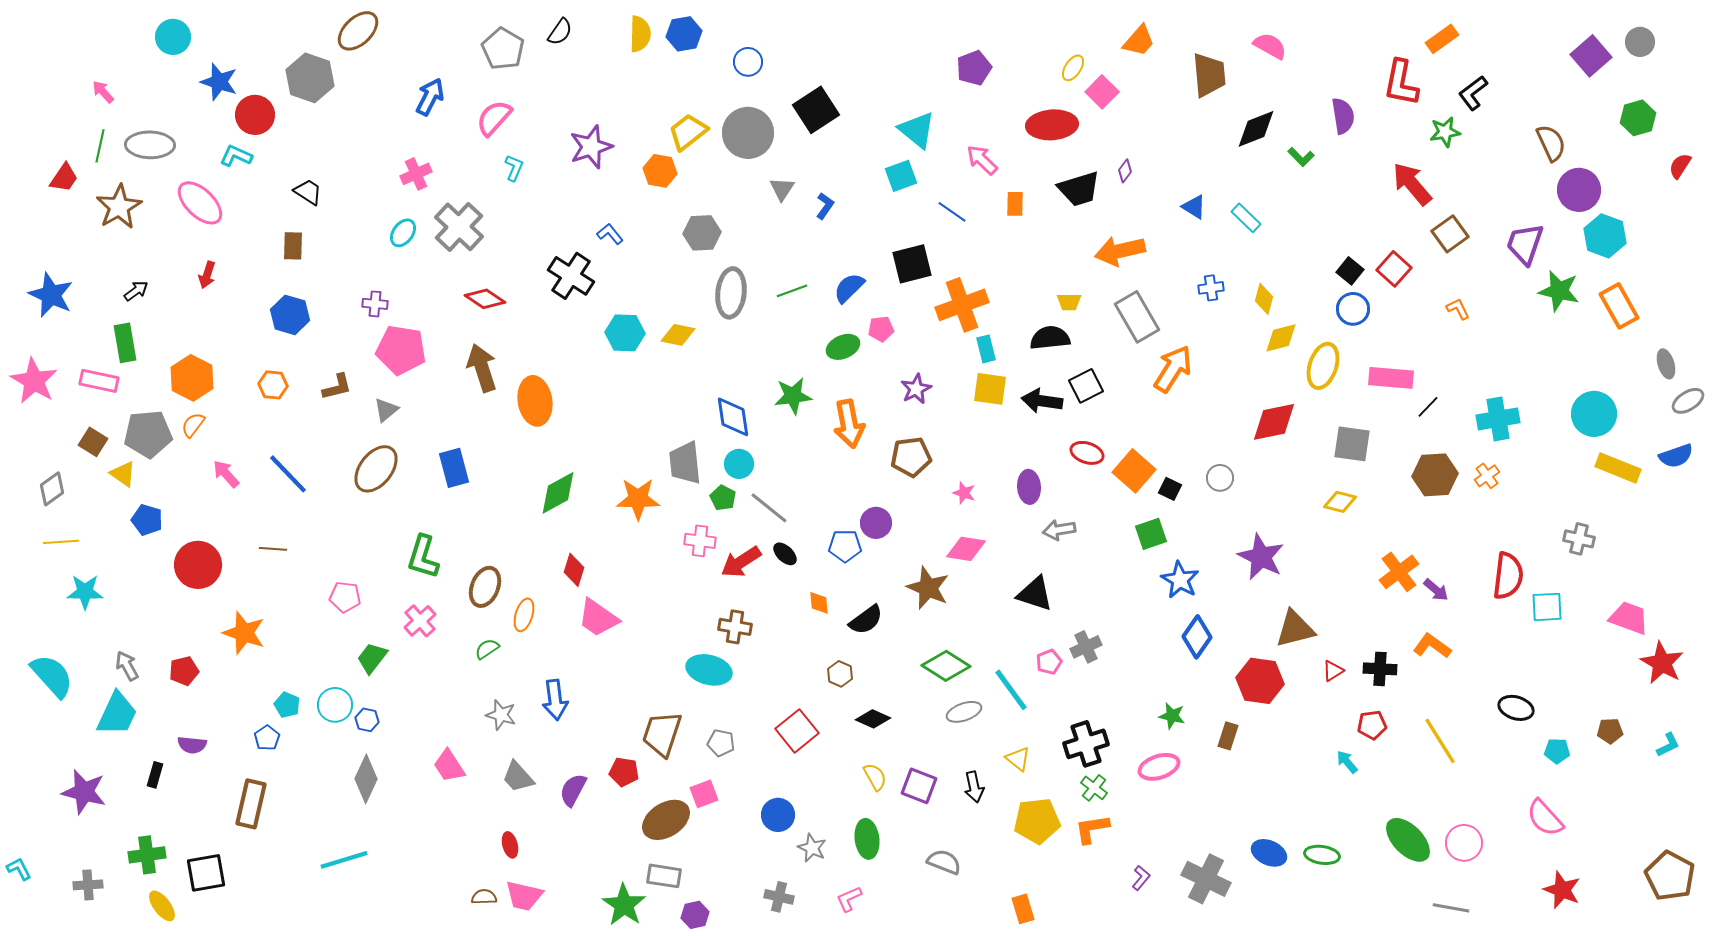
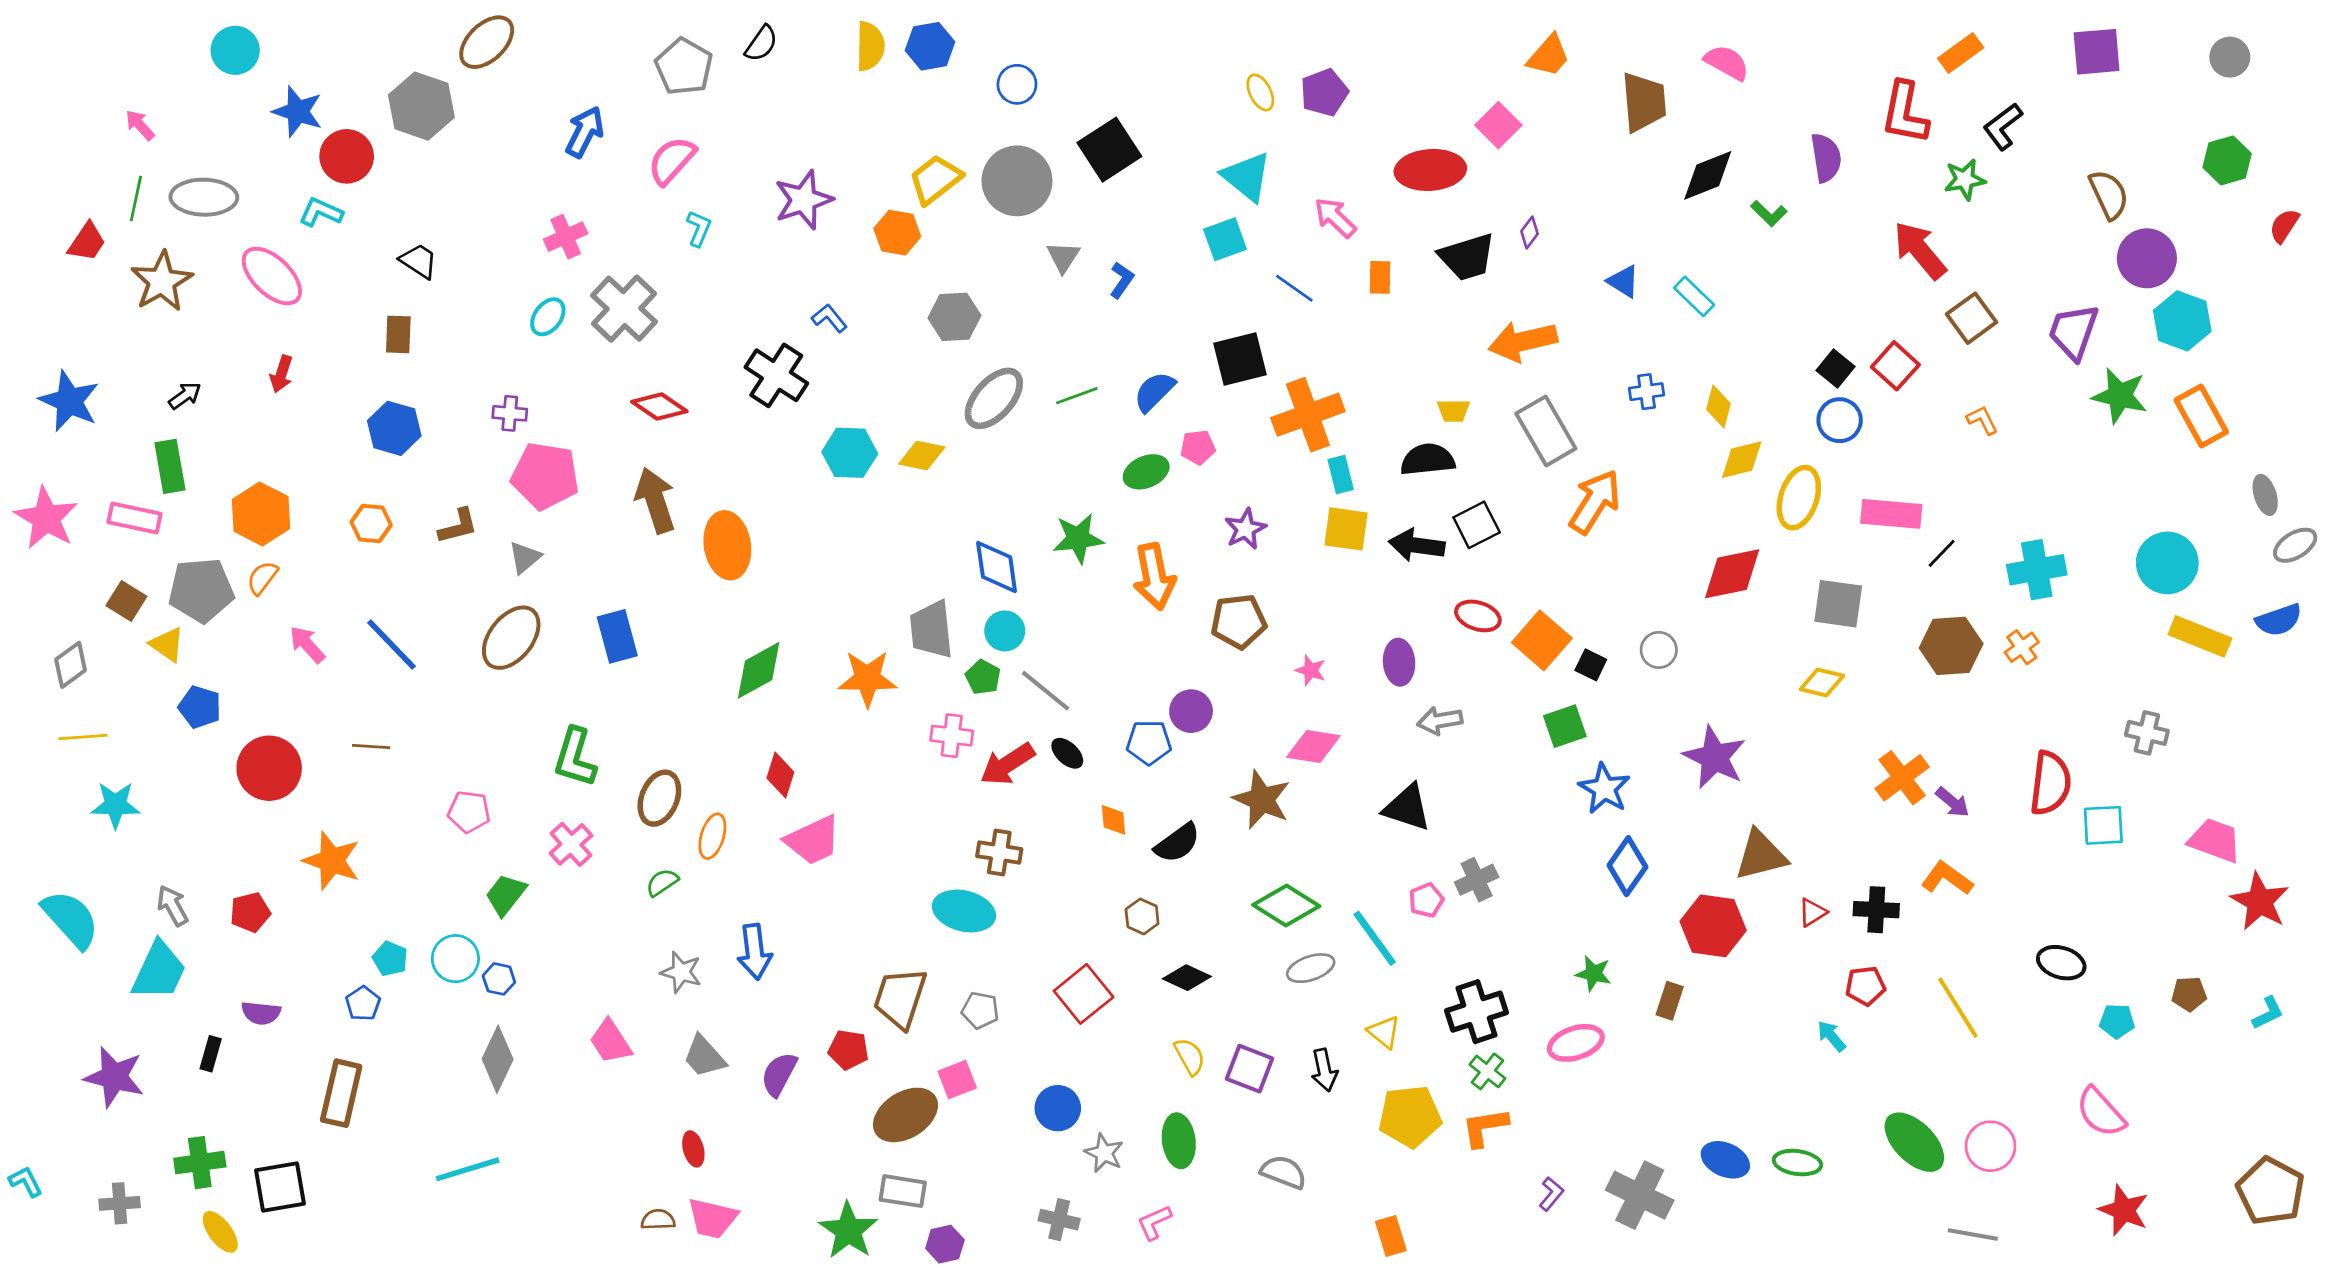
purple square: (1591, 56) -> (2097, 52), moved, turned 36
yellow ellipse: (1073, 68) -> (1260, 92), moved, turned -60
gray ellipse: (731, 293) -> (994, 398), turned 36
pink trapezoid: (598, 618) -> (813, 840), turned -60

